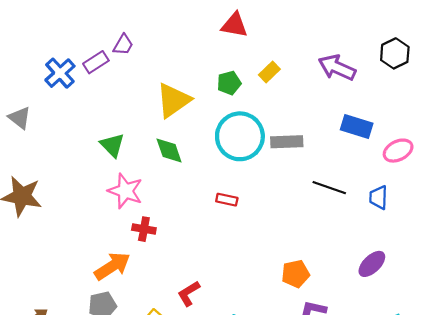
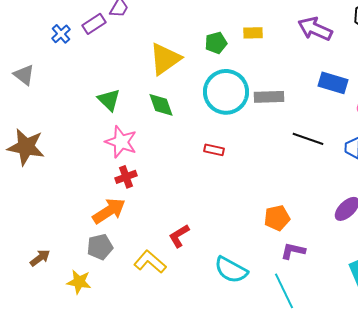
yellow rectangle: (269, 72) -> (253, 33), turned 42
blue cross: (60, 73) -> (61, 34), size x0.7
red cross: (144, 229) -> (126, 177), moved, turned -30

